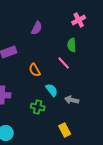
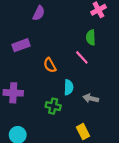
purple semicircle: (37, 28) -> (39, 13), moved
cyan semicircle: (52, 90) -> (69, 87), turned 40

